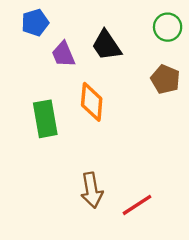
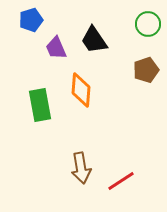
brown pentagon: (165, 79) -> (146, 70), turned 30

